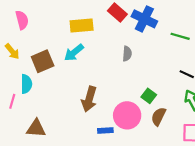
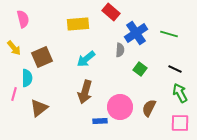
blue cross: (144, 19) -> (136, 33), moved, turned 30
cyan arrow: (74, 53) -> (86, 59), moved
green square: (149, 96) -> (140, 69), moved
brown triangle: (36, 128) -> (39, 108), moved, turned -42

